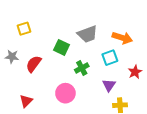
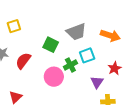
cyan square: (110, 58) -> (87, 55), moved
red star: (135, 72) -> (115, 68), moved
pink circle: (65, 93) -> (54, 77), moved

